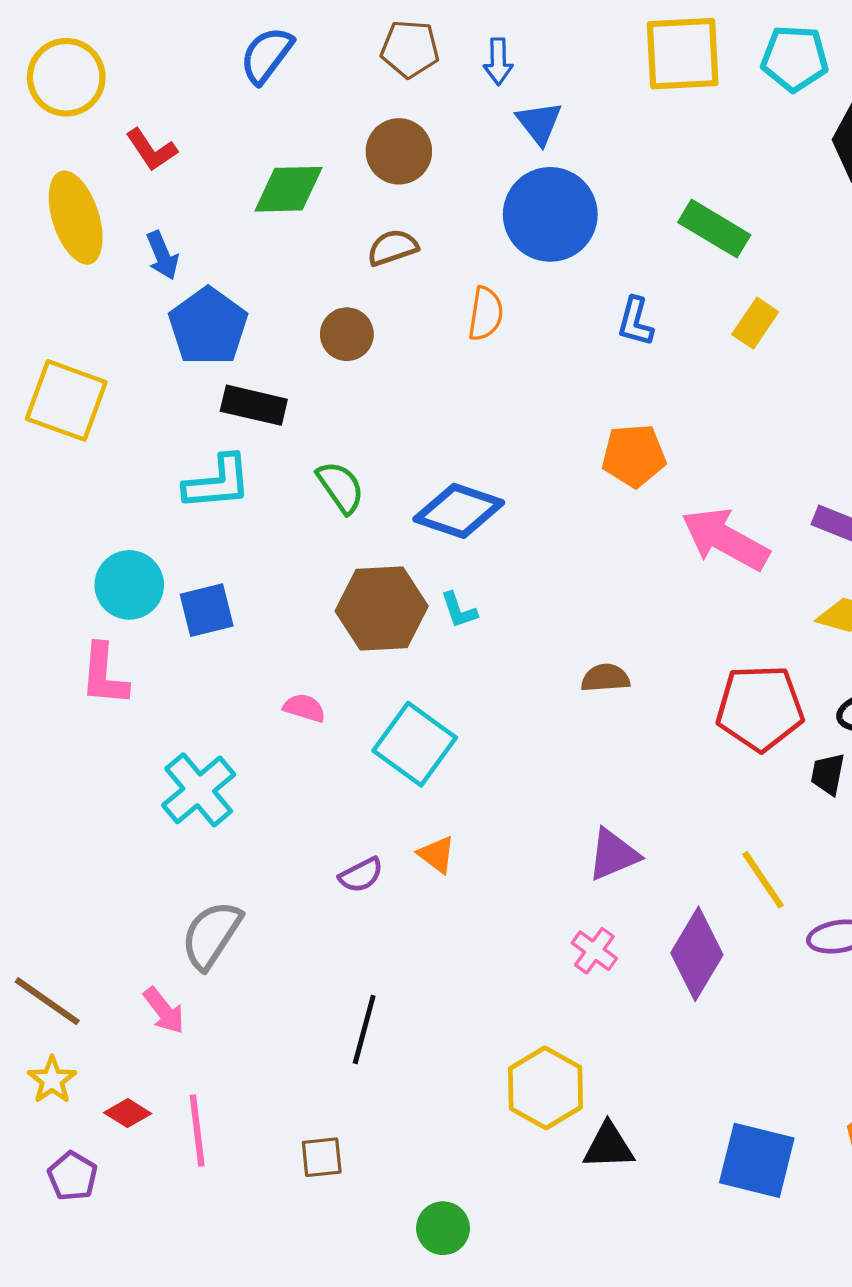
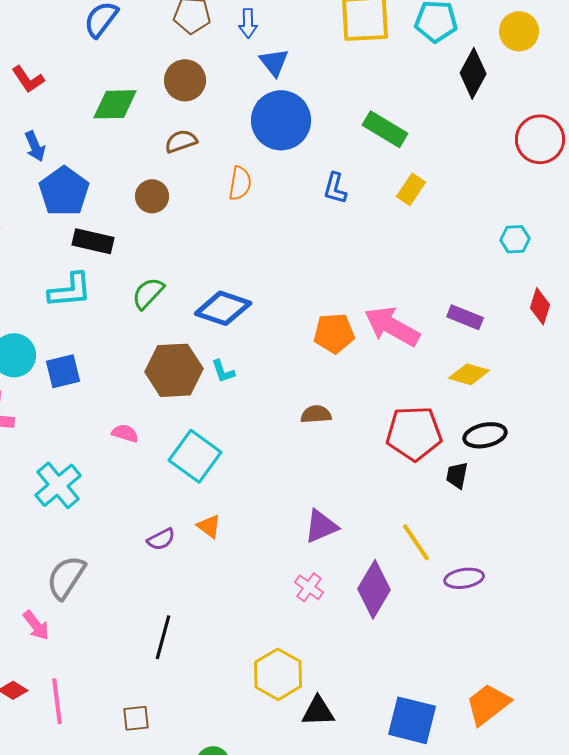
orange pentagon: (634, 456) -> (334, 333), moved
green semicircle: (341, 487) -> (148, 293), turned -102

